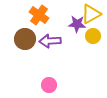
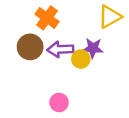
purple star: (77, 24) -> (93, 48), moved
yellow circle: (93, 36) -> (81, 59), moved

